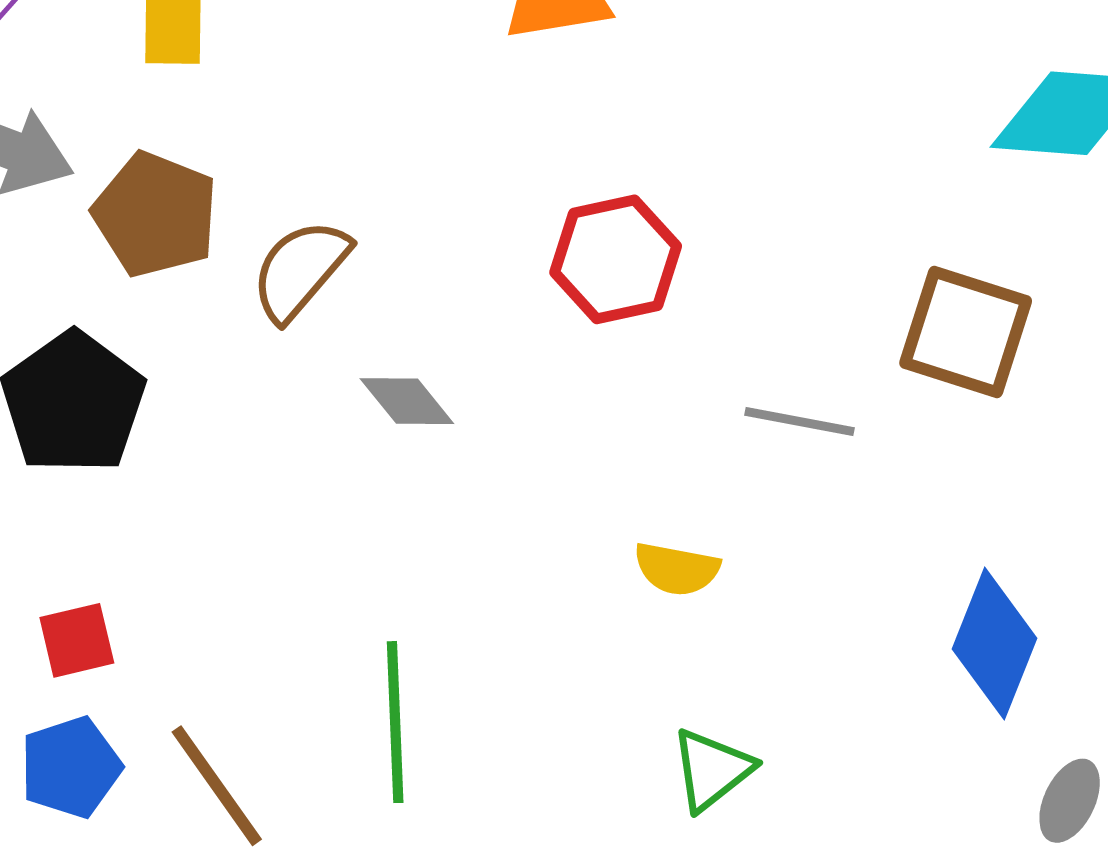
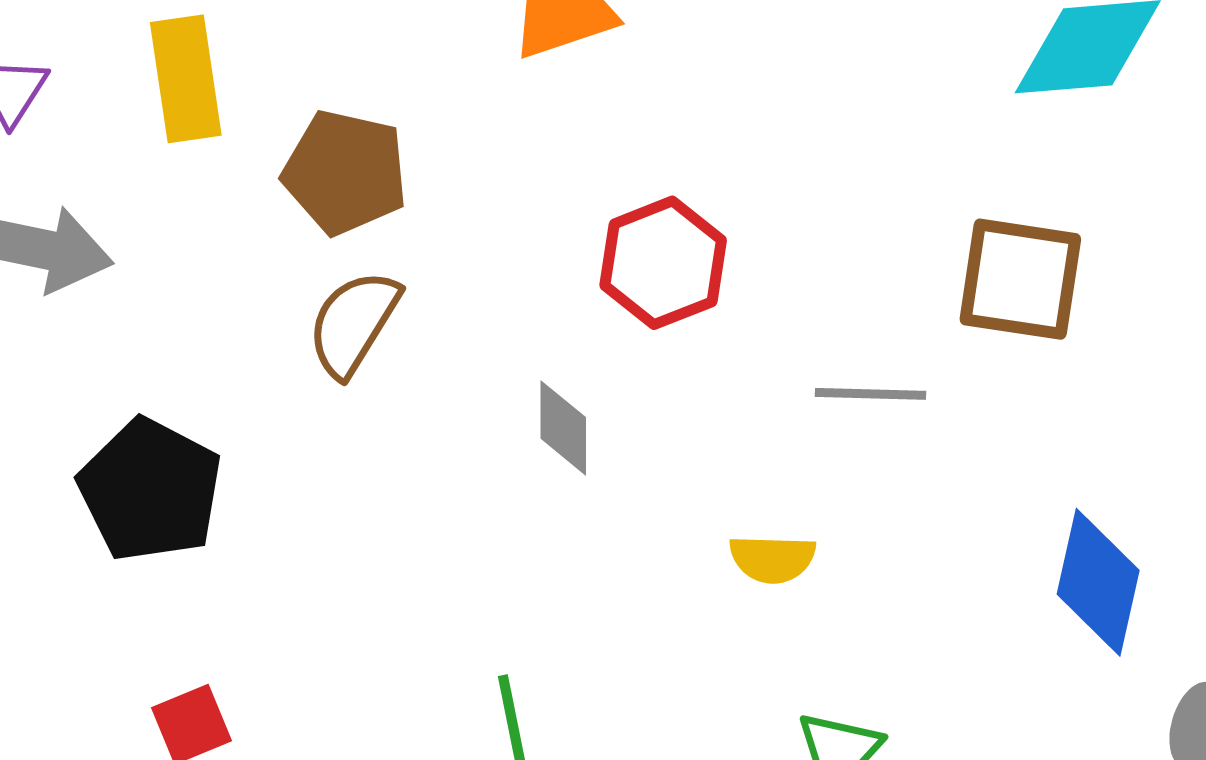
brown pentagon: (155, 215) -> (345, 172), moved
gray diamond: (407, 401) -> (563, 428), moved, turned 48

